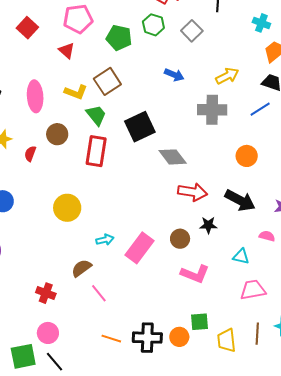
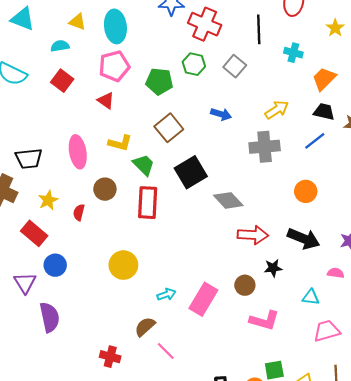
cyan cross: (261, 23) -> (293, 53), moved
brown square: (107, 81) -> (169, 128), moved

